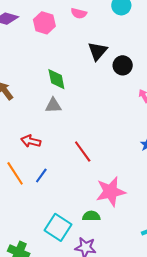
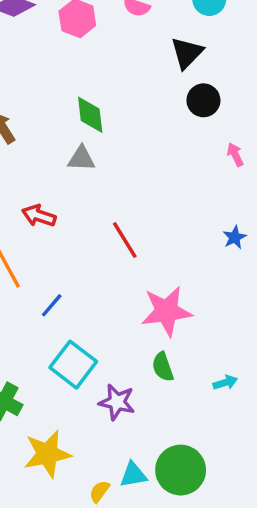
black triangle: (98, 51) -> (187, 53), moved
blue line: (41, 175) -> (52, 305), moved
green semicircle: (91, 216) -> (163, 367), moved, turned -114

